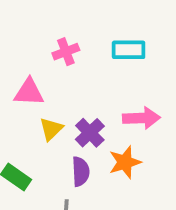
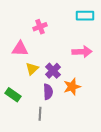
cyan rectangle: (129, 50) -> (85, 16), moved
pink arrow: (141, 118) -> (82, 52), moved

